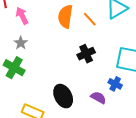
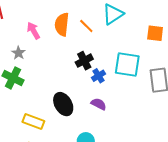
pink arrow: (22, 16) -> (33, 31), moved
blue cross: (115, 84) -> (99, 76), moved, turned 32

